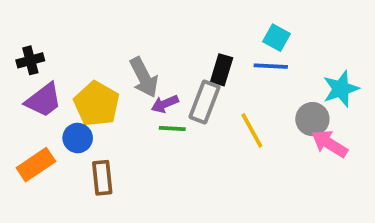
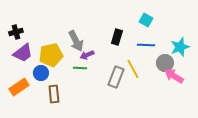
blue line: (271, 66) -> (146, 45), moved
gray rectangle: (205, 102) -> (116, 77), moved
yellow pentagon: (97, 104) -> (51, 55), turned 30
green line: (172, 129) -> (80, 68), moved

